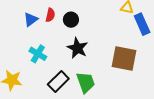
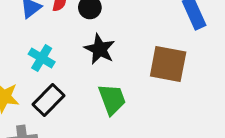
black rectangle: (58, 82) -> (48, 100), moved

